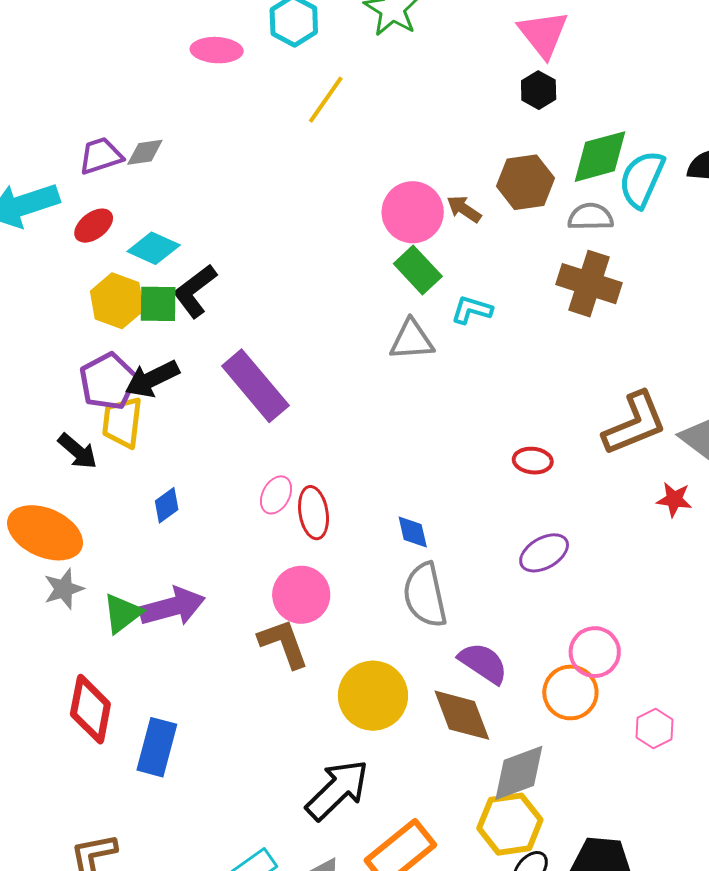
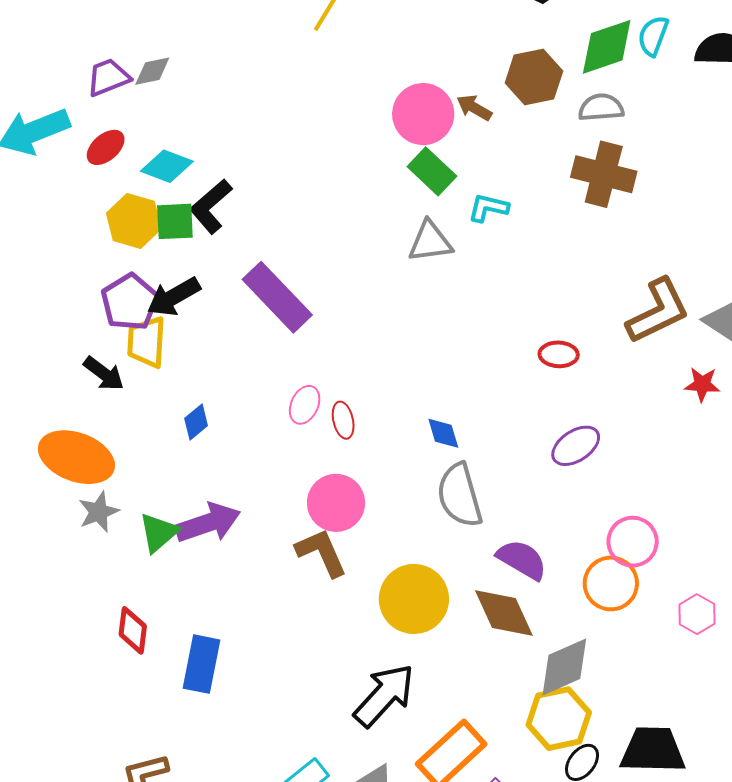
cyan semicircle: (642, 179) -> (653, 36), moved, size x0.7
red ellipse: (314, 513) -> (343, 420), size x0.7
red diamond: (90, 709) -> (133, 630), size x0.7

